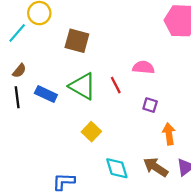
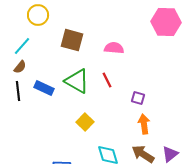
cyan line: (17, 33) -> (22, 46), moved
pink semicircle: (143, 67) -> (114, 48), moved
orange arrow: (169, 134) -> (144, 124), moved

